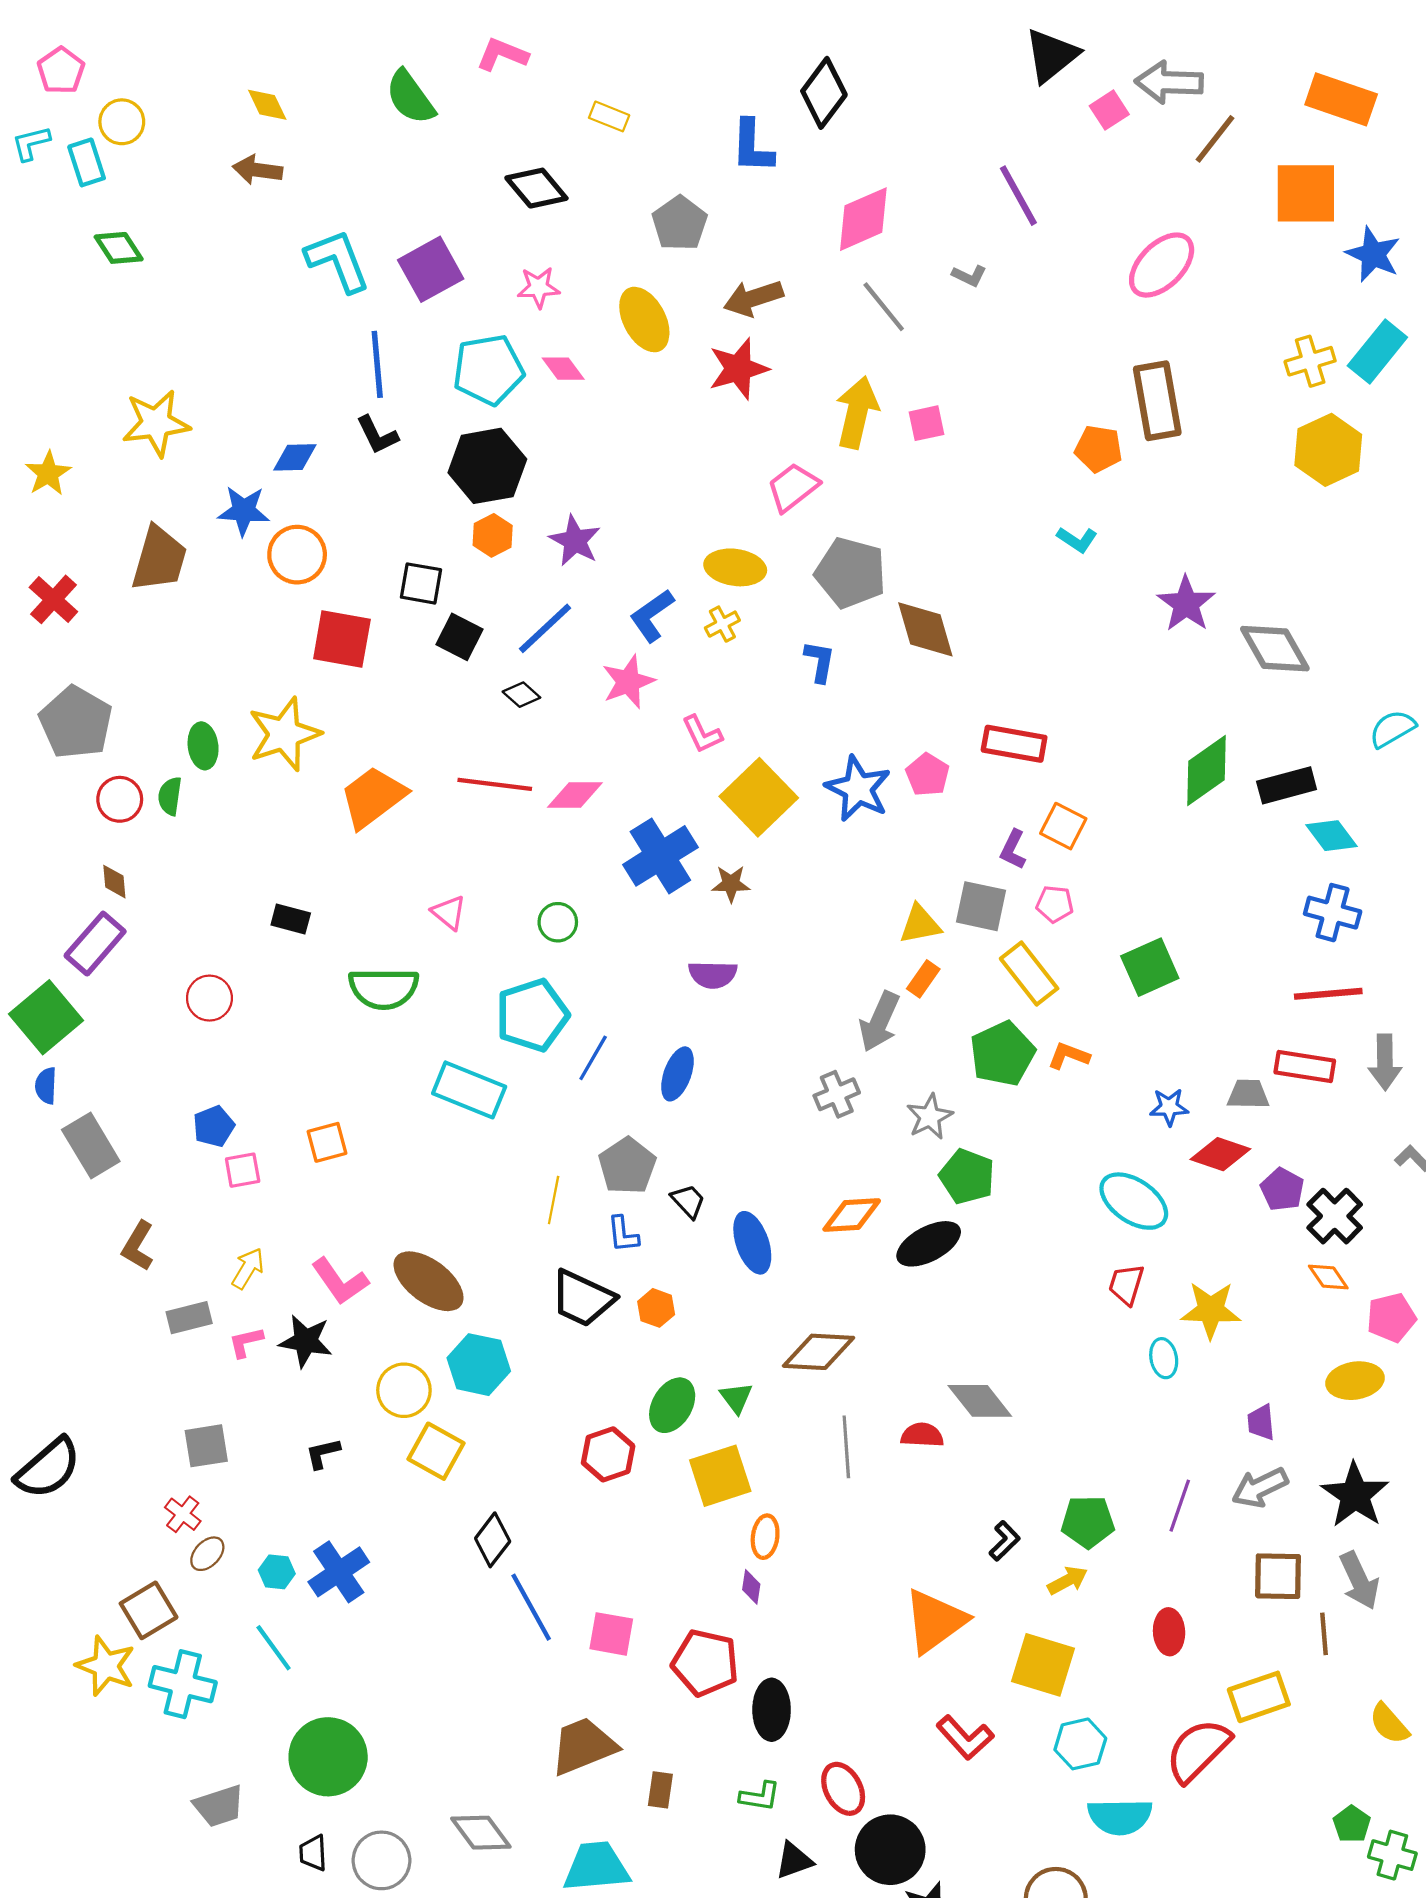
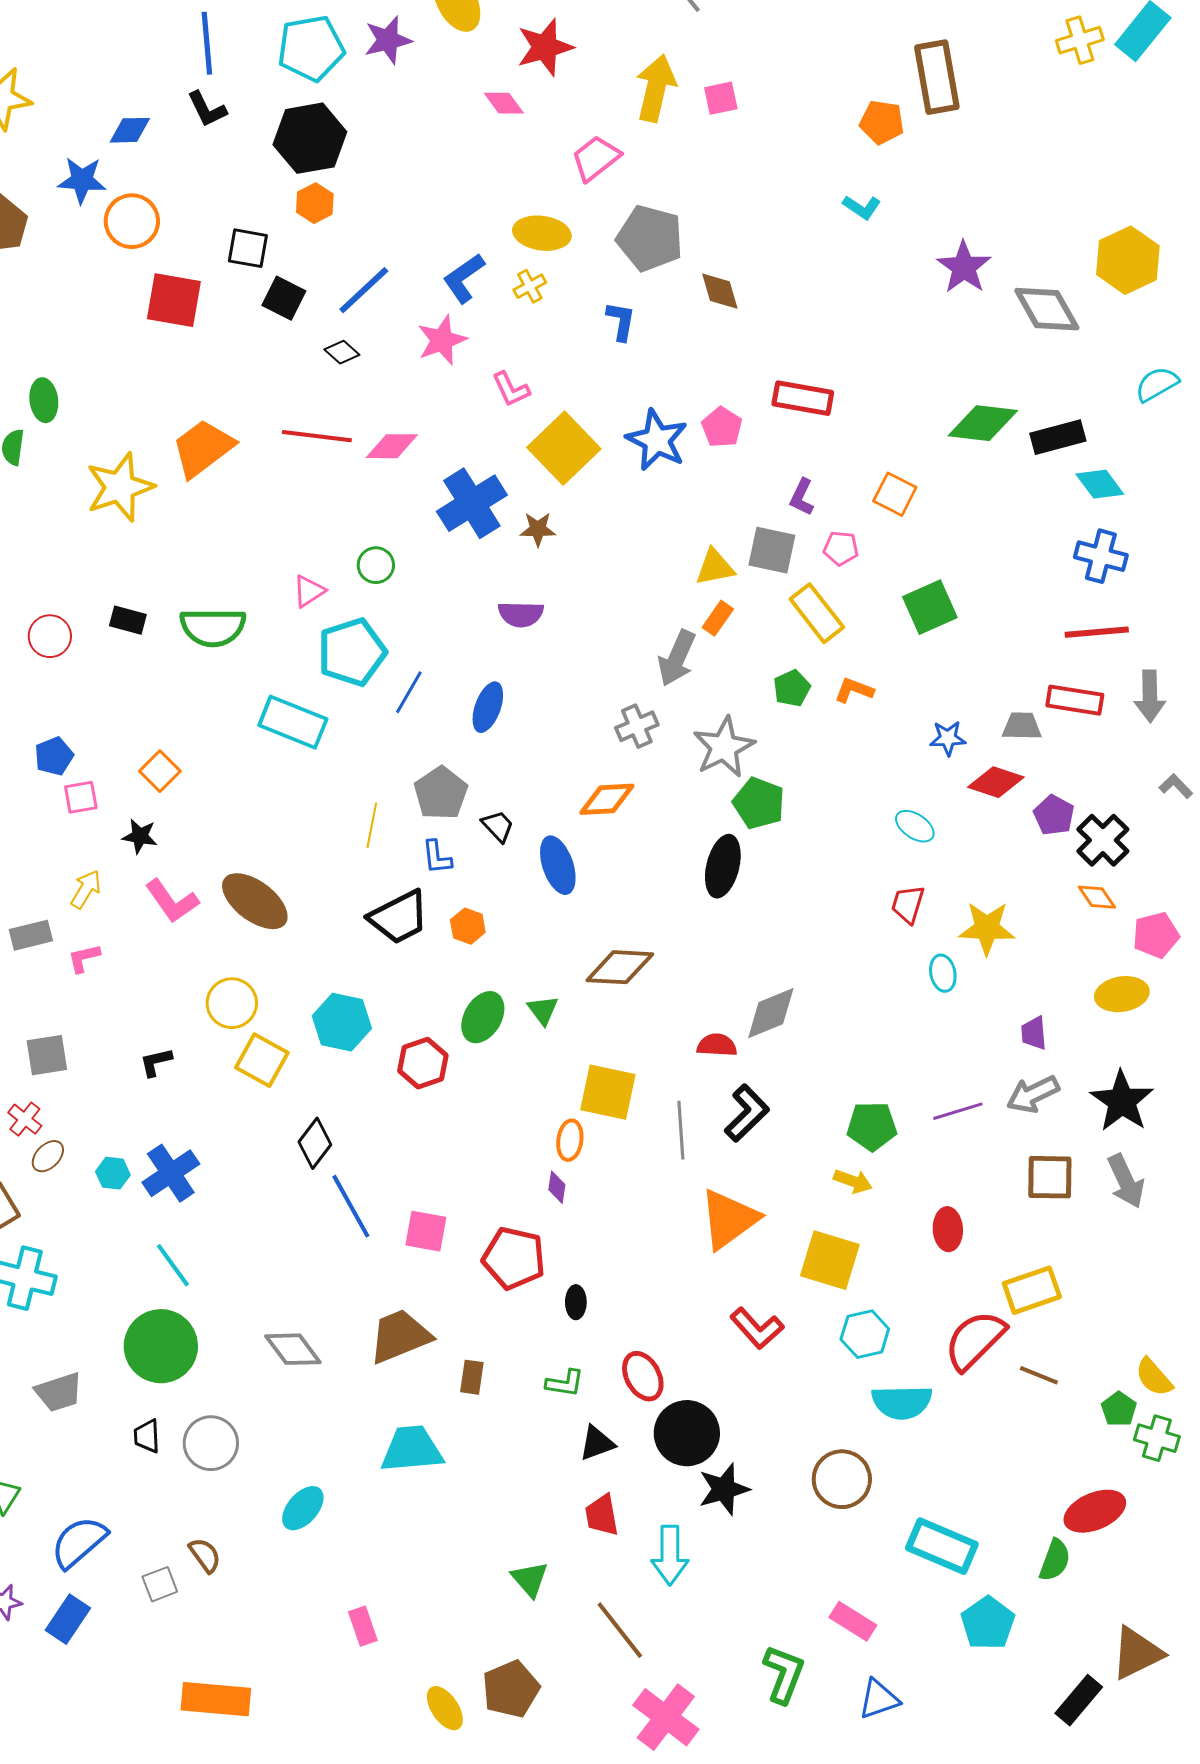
pink diamond: (563, 369) -> (504, 103), moved
yellow hexagon: (1328, 450) -> (1128, 260), moved
purple star: (575, 541) -> (388, 40), moved, turned 30
brown diamond: (925, 629) -> (720, 291), size x0.7
yellow star: (284, 734) -> (120, 487), moved
green diamond: (1206, 770) -> (983, 423), turned 42
orange square: (1063, 826) -> (895, 494), moved
pink triangle: (449, 913) -> (309, 591), moved, turned 48
black rectangle: (291, 919) -> (128, 620), moved
green pentagon: (1002, 1054) -> (792, 688), size x0.6
gray star: (930, 1117) -> (724, 747), size x1.4
orange square: (327, 1142) -> (160, 771), turned -30
cyan ellipse: (1134, 1201) -> (915, 826), size x0.6
orange diamond: (852, 1215) -> (607, 799), moved
black ellipse: (929, 1244) -> (723, 866), turned -48
black trapezoid: (582, 1298) -> (399, 917), turned -52
black star: (306, 1341) -> (140, 836), moved, size x0.7
cyan hexagon: (479, 1365) -> (342, 1022), moved
gray diamond: (980, 1401) -> (771, 1013), turned -74
gray line: (846, 1447) -> (681, 1130), moved
yellow square: (720, 1476) -> (608, 1092), moved, turned 30
purple line: (1180, 1506) -> (958, 1111), turned 54
black L-shape: (1004, 1541) -> (747, 1113), moved, size x1.5
yellow arrow: (1068, 1580) -> (853, 1181), turned 48
brown line: (1324, 1634) -> (1039, 1375), moved, turned -63
cyan line: (274, 1648) -> (173, 1265), moved
black ellipse: (772, 1710) -> (576, 1302), size x0.6
yellow semicircle: (1389, 1724) -> (1154, 1377), moved
gray diamond: (481, 1833) -> (293, 1349), moved

